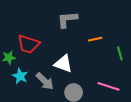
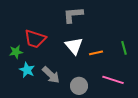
orange line: (95, 39) -> (96, 53), moved
white triangle: (63, 64) -> (74, 46), moved, turned 30

